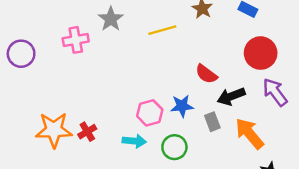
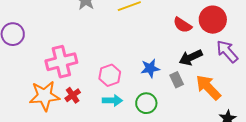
pink cross: (76, 40) -> (61, 62), moved, size x1.4
red semicircle: (206, 74) -> (182, 25), moved
pink hexagon: (150, 113) -> (110, 75), moved

